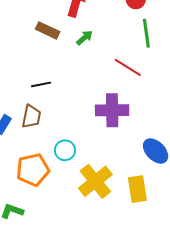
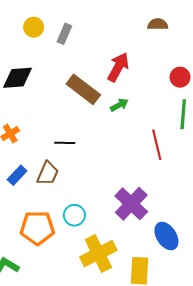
brown rectangle: (48, 30) -> (83, 89), size x1.4
red line: (128, 67) -> (157, 145), turned 32
purple cross: (112, 110) -> (131, 204), moved, turned 32

